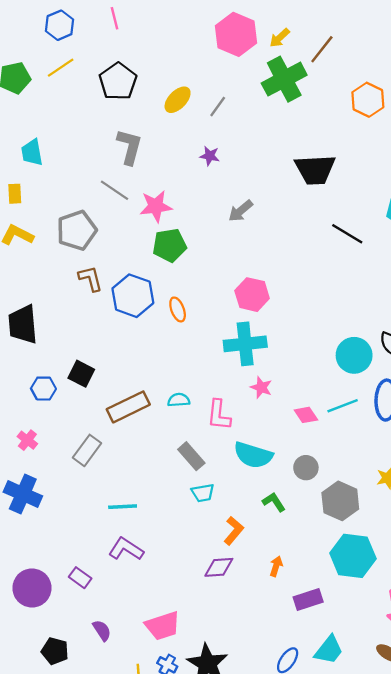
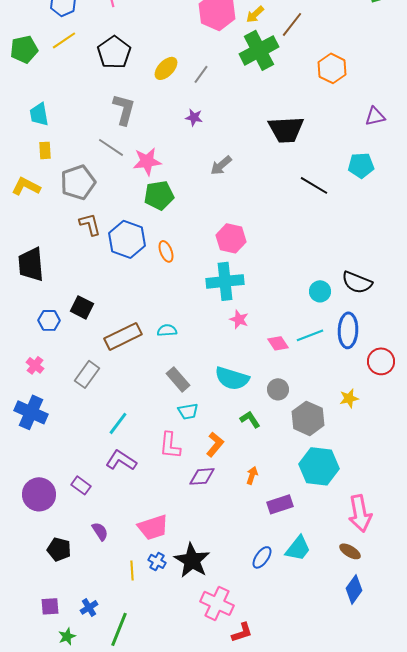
yellow rectangle: (15, 194) -> (45, 150), moved
cyan circle: (354, 355) -> (320, 291), size x0.7
pink L-shape: (219, 415) -> (170, 445), moved
cyan line: (123, 507) -> (118, 423), turned -50

